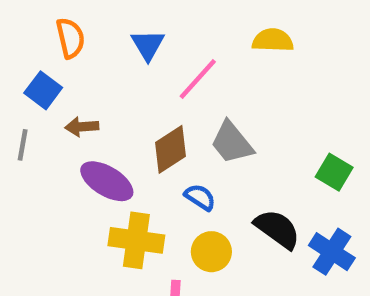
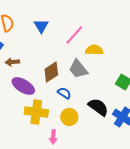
yellow semicircle: (273, 40) -> (94, 50), moved
pink line: (198, 79) -> (74, 35), moved

